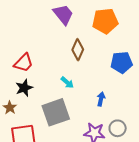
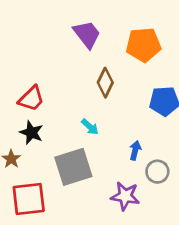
black star: (24, 88) -> (31, 133), turned -30
gray circle: (118, 128) -> (157, 172), moved

